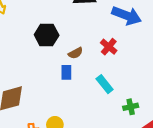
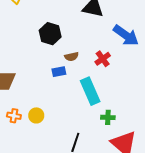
blue rectangle: (66, 72) -> (59, 72), turned 64
cyan rectangle: (105, 84) -> (90, 91), size x1.5

